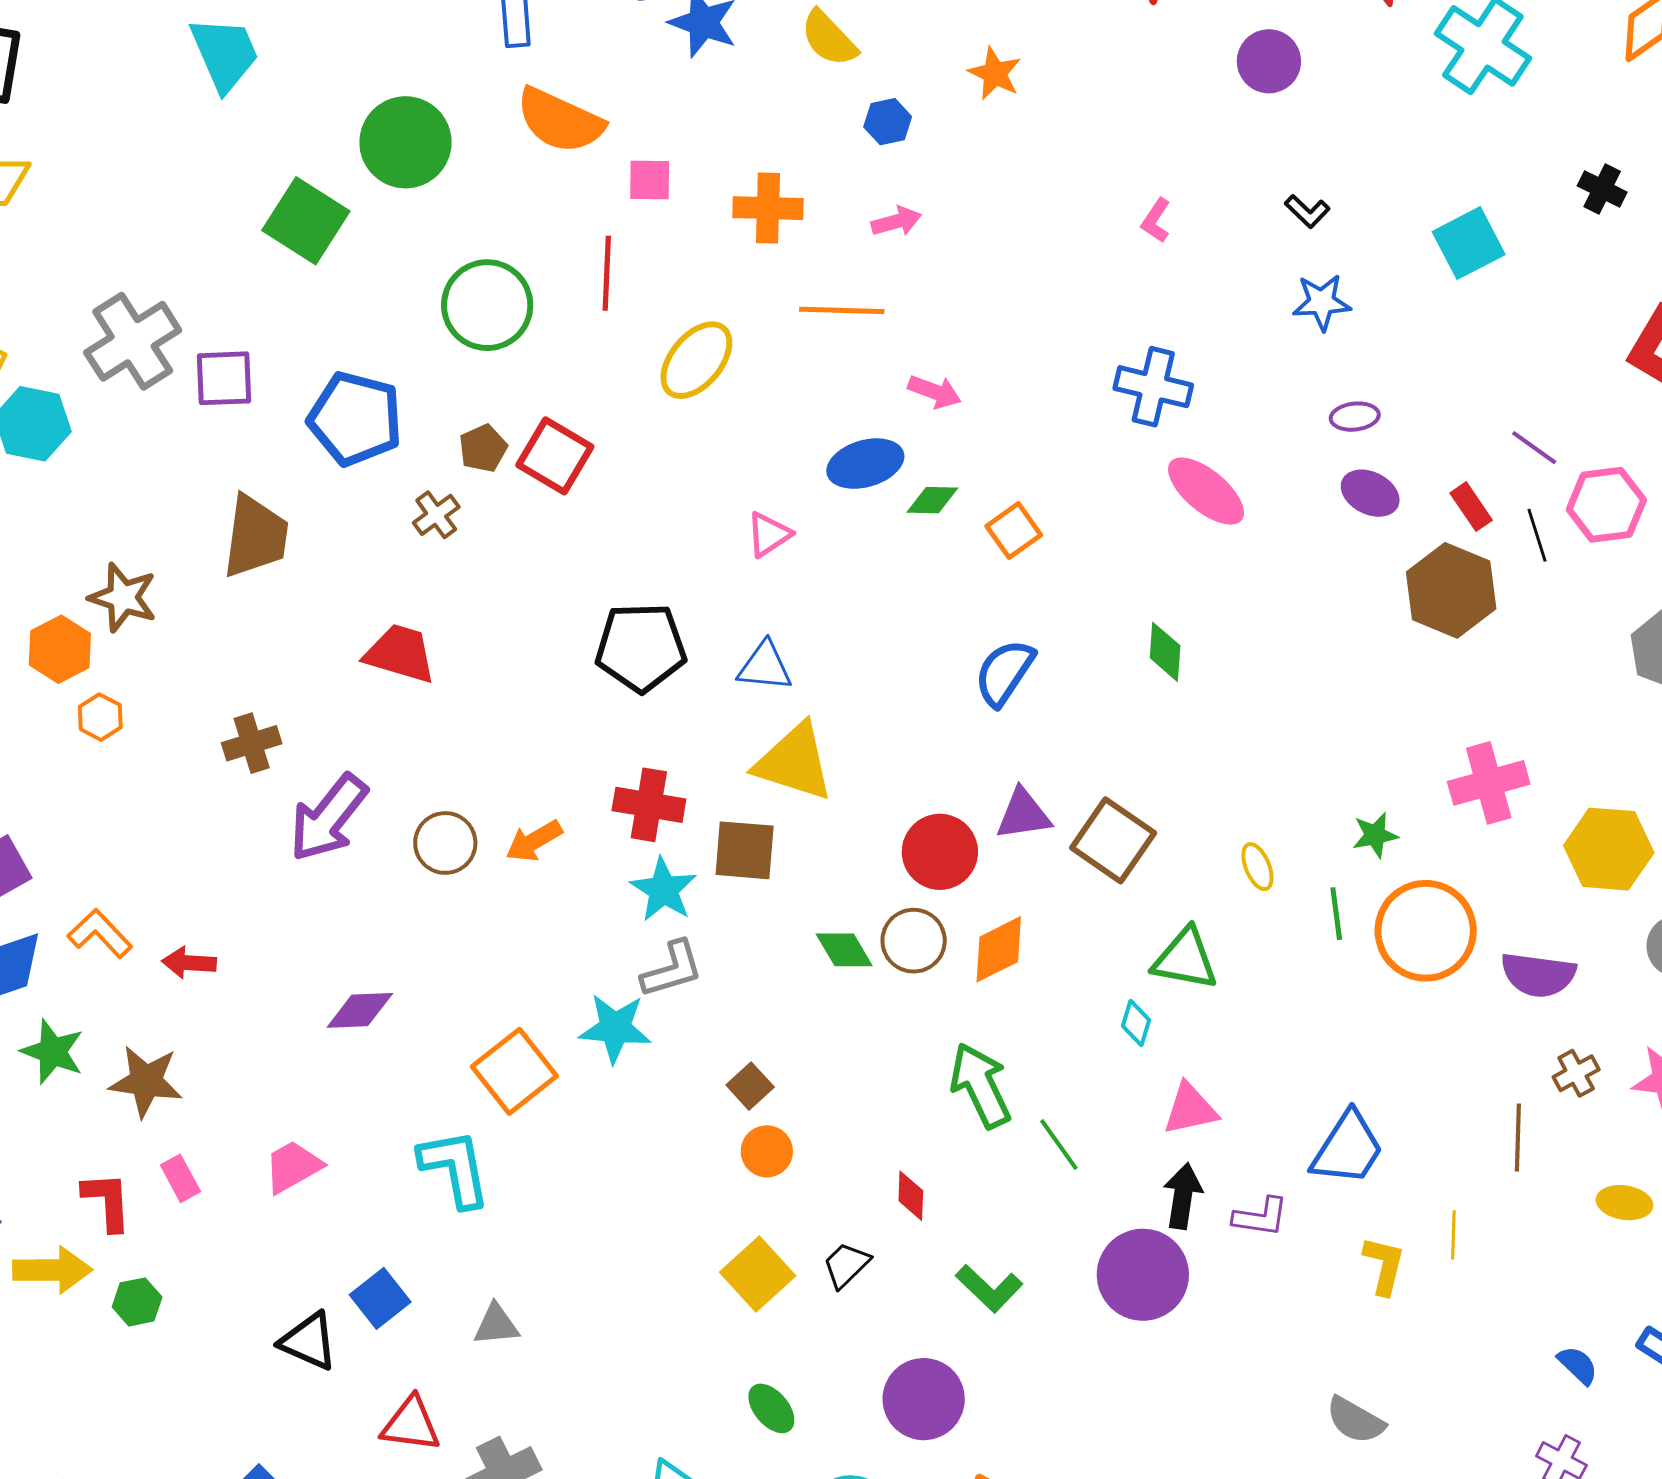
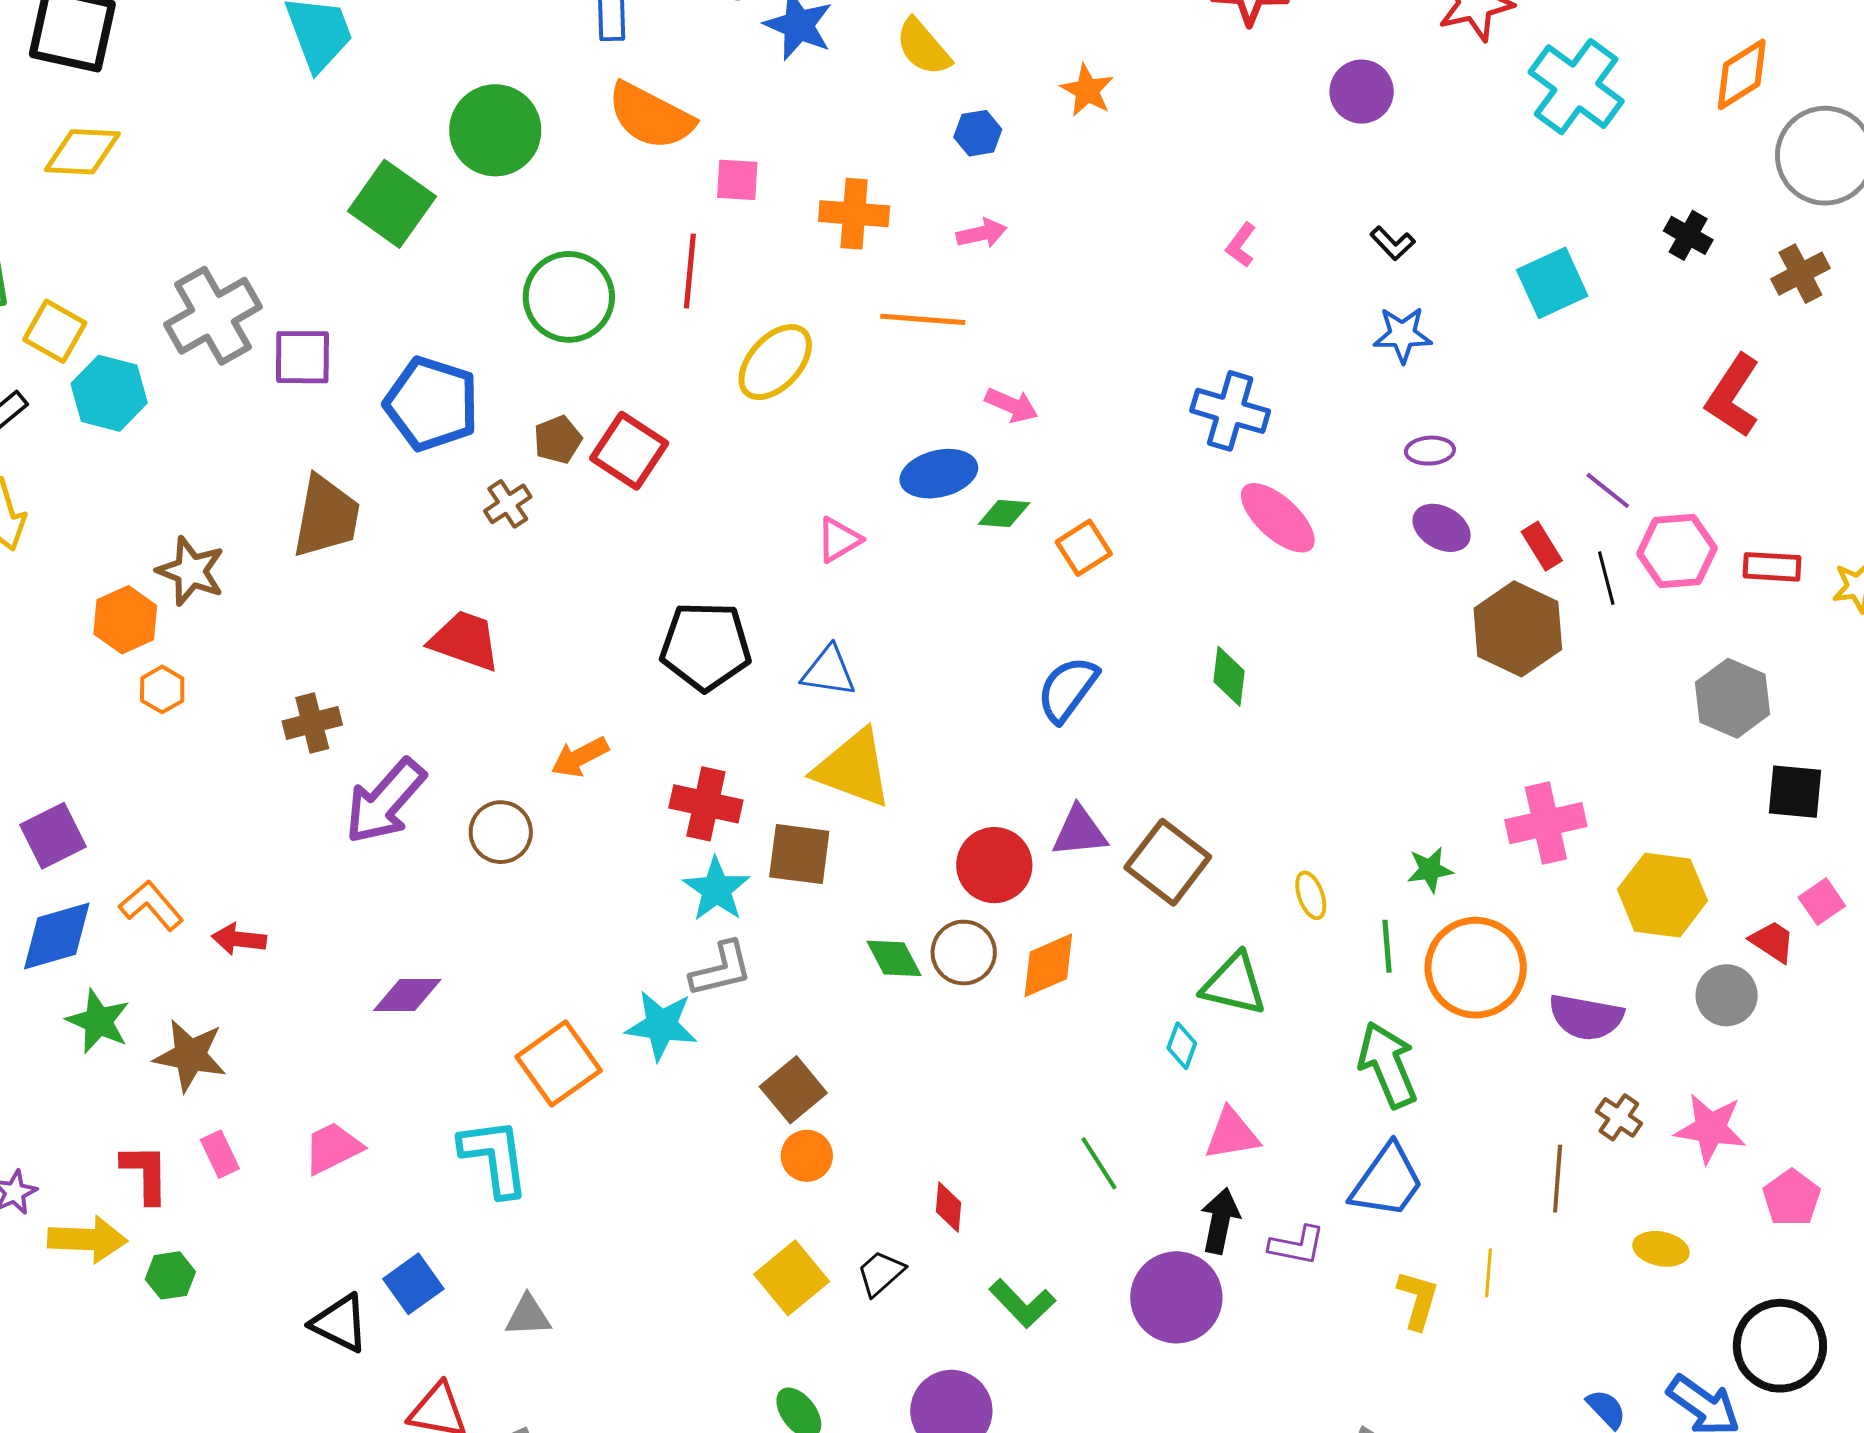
orange arrow: (534, 841) -> (580, 757), moved
brown cross: (1576, 1073) -> (1619, 1117), turned -30
green arrow: (980, 1085) -> (1388, 1065), moved
brown square: (750, 1086) -> (793, 1090), size x1.4

